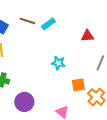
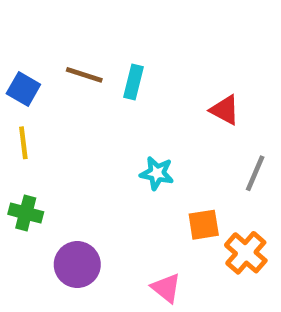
cyan rectangle: (48, 24) -> (133, 82), turned -40
red triangle: (87, 36) -> (225, 110), turned 32

